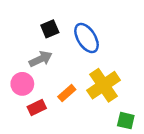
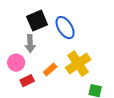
black square: (50, 29) -> (37, 21), size x1.5
gray arrow: (41, 59) -> (30, 44), turned 114

